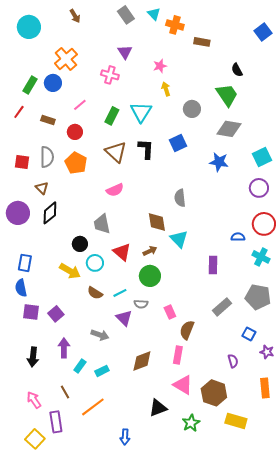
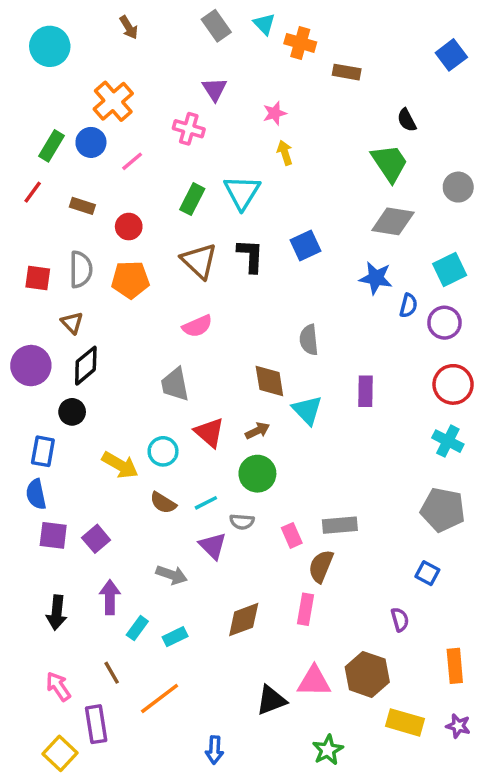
pink line: (80, 105) -> (132, 161), moved
gray circle: (192, 109) -> (458, 187), moved
orange pentagon: (76, 163) -> (130, 280), turned -30
blue semicircle: (238, 237) -> (408, 305), moved, turned 104
black circle: (80, 244) -> (72, 412), moved
purple rectangle: (213, 265) -> (366, 391), moved
gray rectangle: (222, 307) -> (340, 525), moved, turned 36
purple star: (267, 352) -> (458, 726), moved
pink triangle: (183, 385) -> (314, 681), moved, turned -30
green star: (191, 423) -> (328, 750), moved

